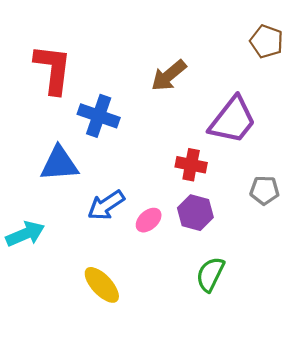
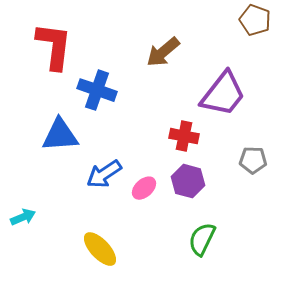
cyan arrow: (25, 234) -> (23, 217), moved, size x0.7

